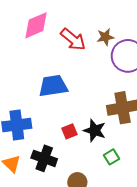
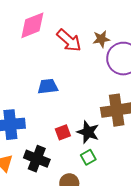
blue trapezoid: (53, 86) -> (48, 86), size x0.7
green square: (112, 157) -> (88, 157), moved

